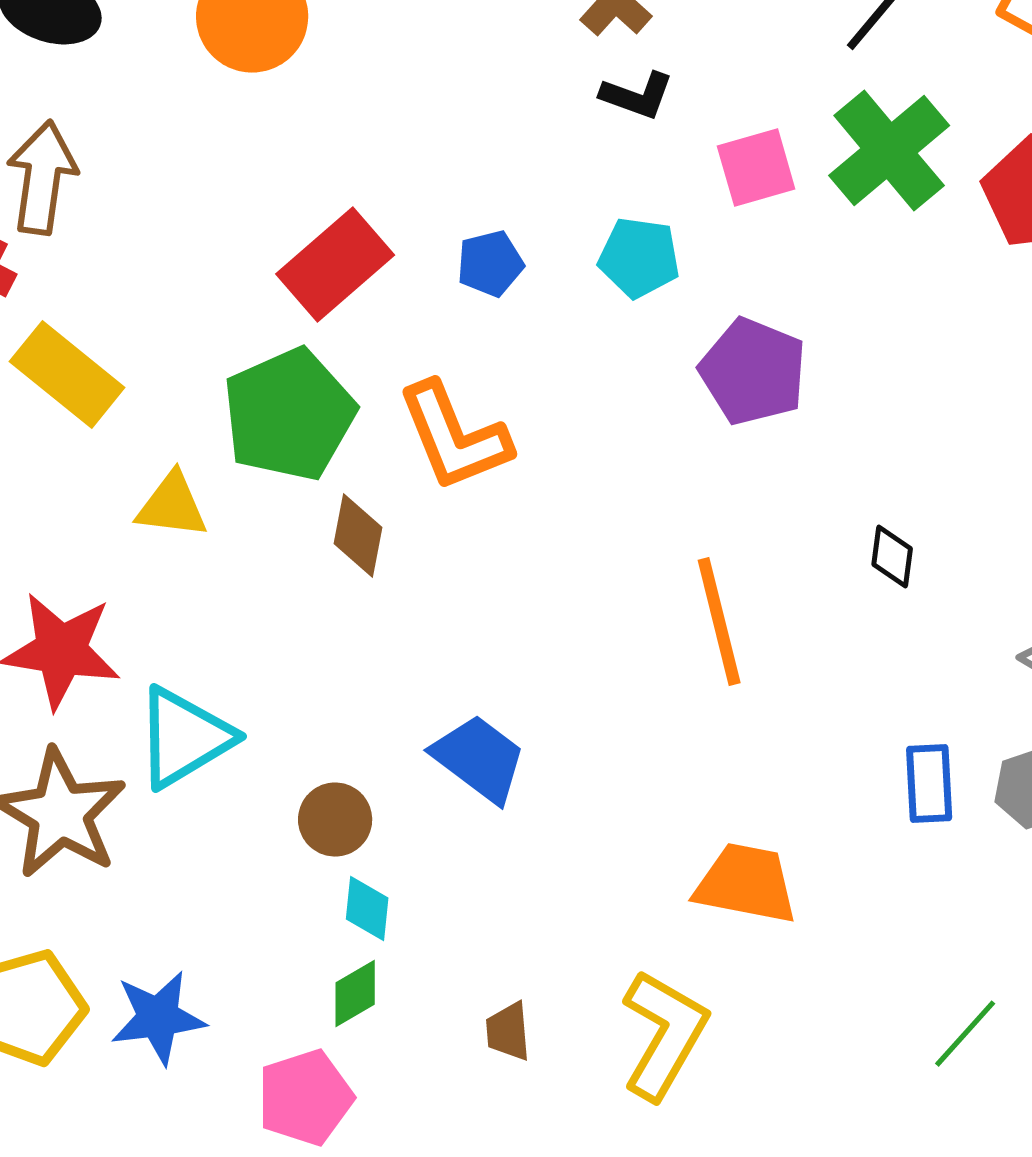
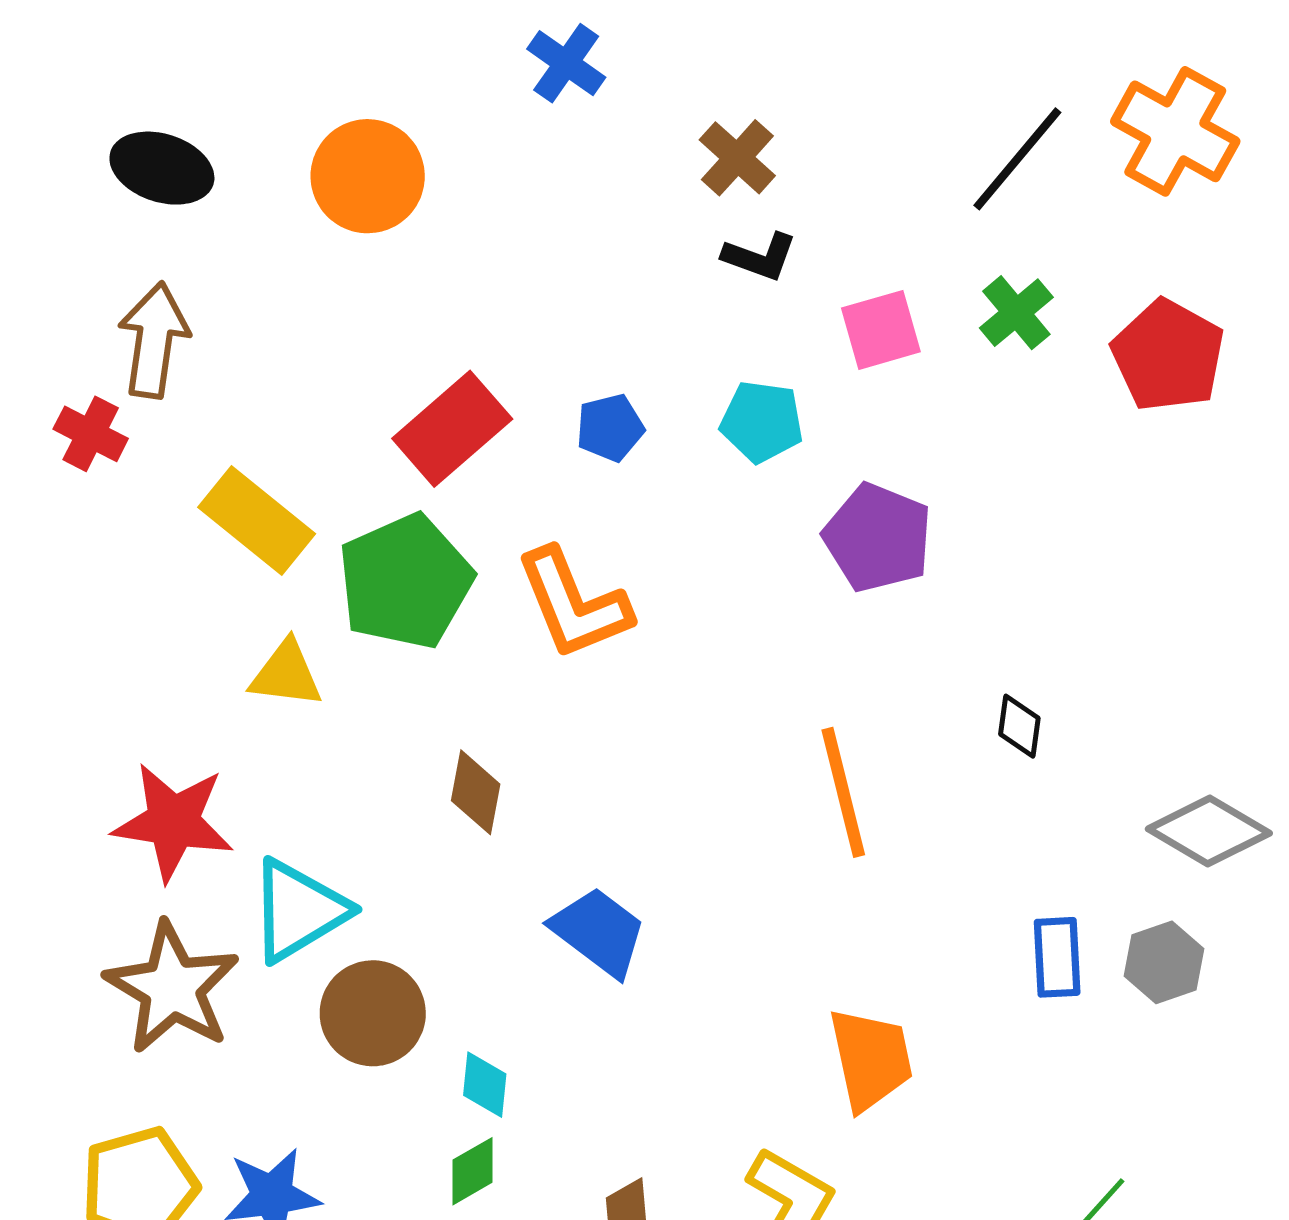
green cross: (889, 151) -> (1016, 313), size x0.6
yellow rectangle: (67, 375) -> (257, 520), moved
brown diamond: (358, 536) -> (476, 792), moved
brown circle: (335, 820) -> (373, 1013), moved, size x1.4
orange trapezoid: (746, 884) -> (871, 1059), turned 67

